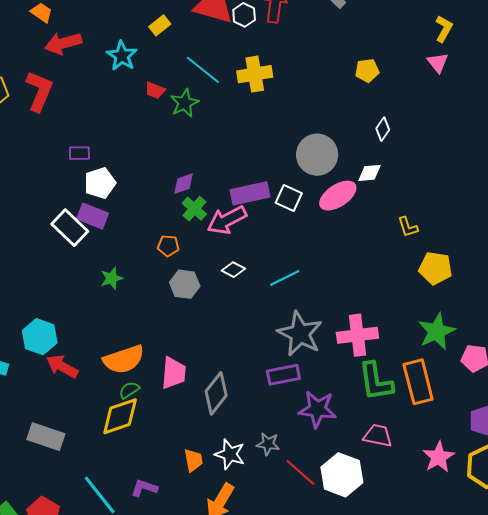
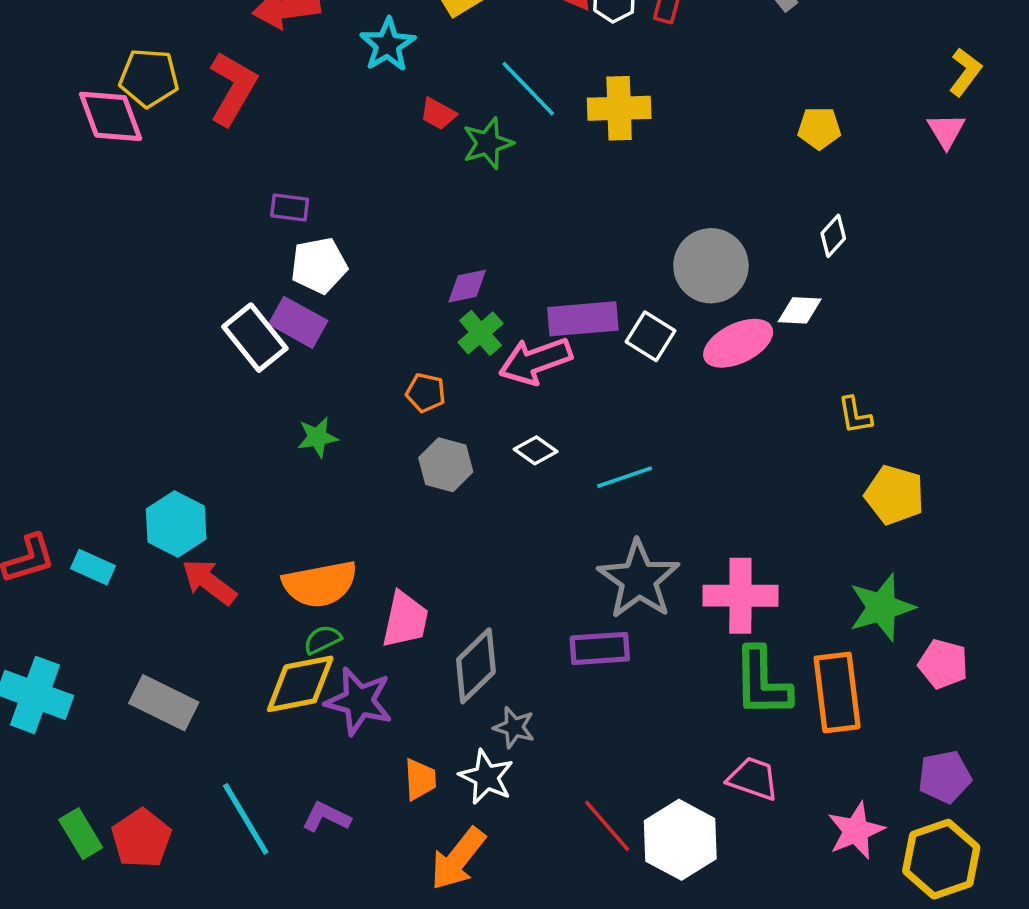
purple star: (317, 409) -> (359, 701), moved
gray star: (268, 444) -> (514, 727), moved

